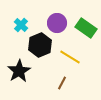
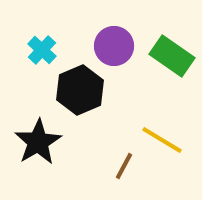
yellow line: (70, 57) -> (162, 140), moved

